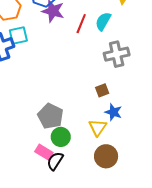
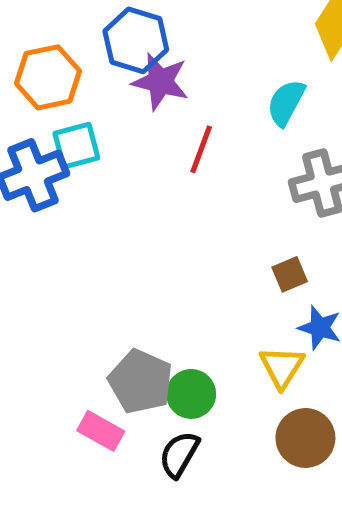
red line: (81, 24) -> (201, 149), moved
gray pentagon: (50, 116) -> (141, 382), moved
pink rectangle: (44, 152) -> (101, 431), moved

